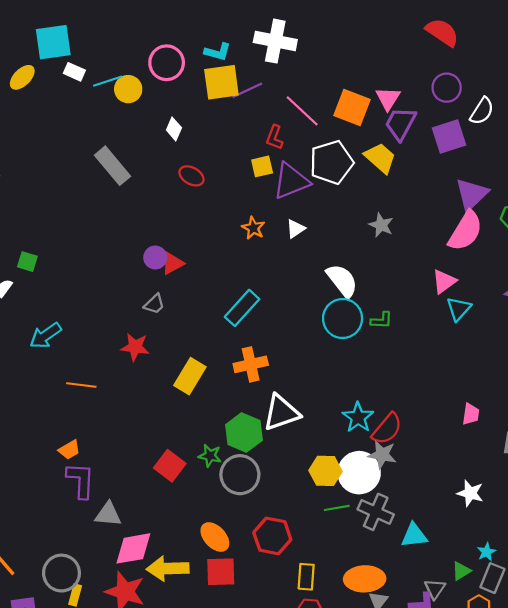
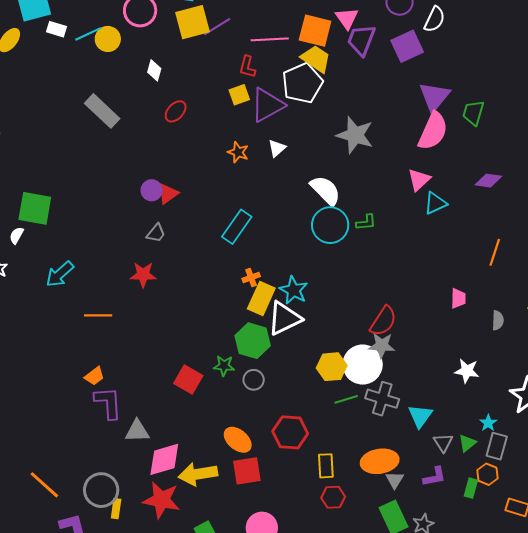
pink line: (302, 111) -> (270, 39), turned -39
yellow trapezoid: (380, 158) -> (316, 59), moved
red ellipse: (191, 176) -> (176, 111), turned -70
gray star: (381, 225) -> (355, 135), size x1.6
green square: (27, 262) -> (35, 208), size x1.8
cyan triangle: (459, 309) -> (435, 203), turned 30
orange cross: (251, 364) -> (251, 278), size x0.6
yellow rectangle: (190, 376) -> (261, 299), moved
cyan star: (358, 417) -> (294, 290), moved
gray circle: (240, 475) -> (254, 380), size x0.6
cyan triangle: (414, 535) -> (420, 416), turned -40
gray triangle: (435, 589) -> (443, 443), moved

